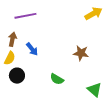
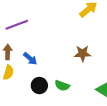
black circle: (17, 76) -> (39, 86), moved

